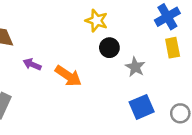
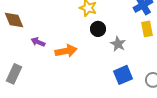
orange arrow: (68, 76) -> (66, 51), turned -45

